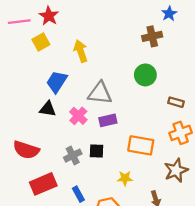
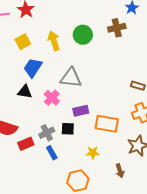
yellow square: (41, 42) -> (23, 42), moved
green circle: (145, 75) -> (83, 35), moved
purple rectangle: (108, 120) -> (81, 111), moved
red rectangle: (43, 184) -> (26, 144), moved, size x0.7
blue rectangle: (78, 194) -> (52, 153), moved

